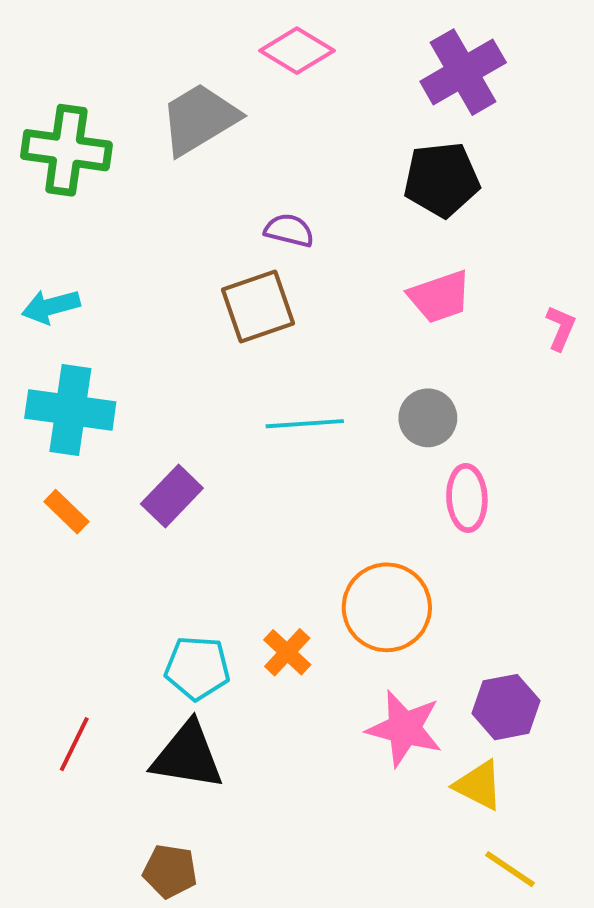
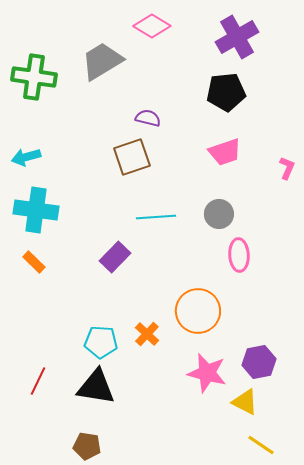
purple rectangle: (172, 496) -> (115, 257), moved

